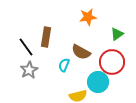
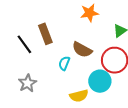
brown rectangle: (46, 37) -> (45, 34), turned -30
gray star: (29, 70) -> (27, 83), moved

